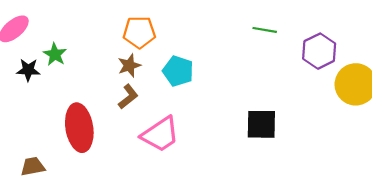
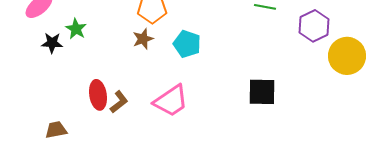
brown L-shape: (128, 97) -> (119, 102), moved
red ellipse: (79, 128) -> (98, 95), size x0.7

